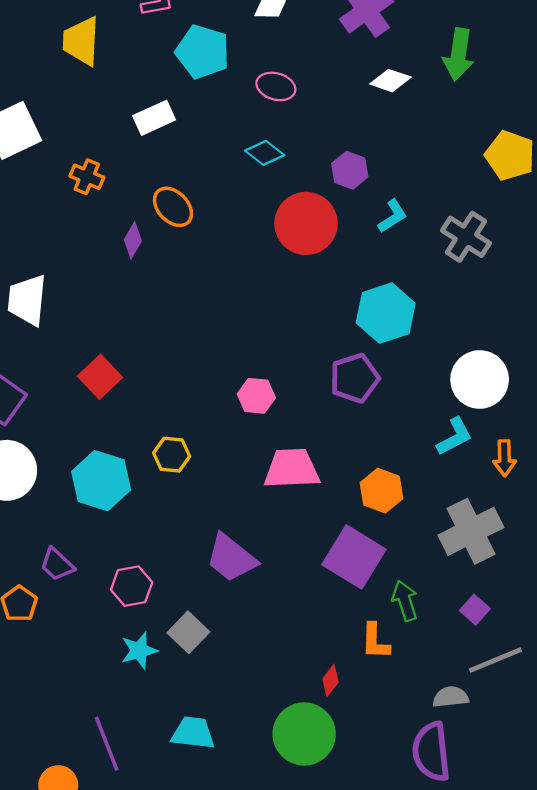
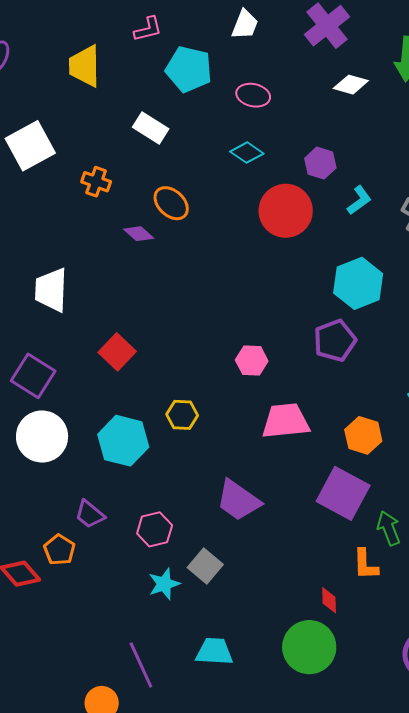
white rectangle: (154, 118) -> (151, 128), turned 60
purple diamond: (133, 240) -> (139, 234), turned -76
red diamond: (330, 681) -> (329, 600), turned -36

